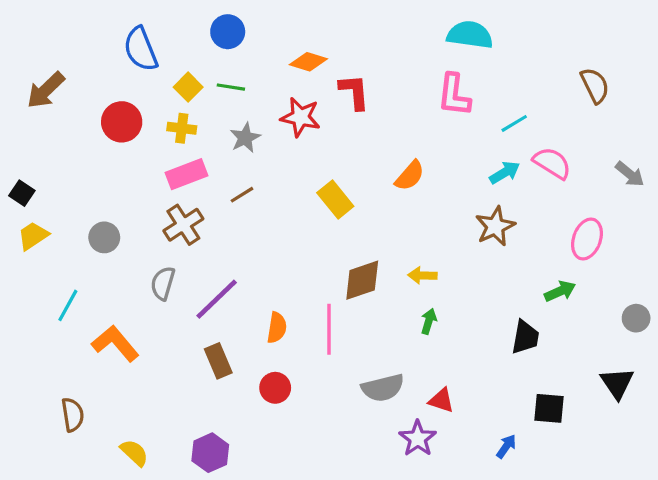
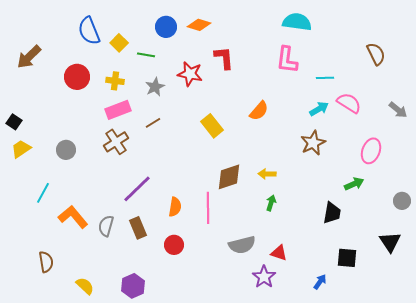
blue circle: (228, 32) -> (166, 27), moved
orange diamond: (308, 62) -> (199, 25), moved
yellow square: (188, 87) -> (119, 43), moved
cyan line: (514, 123) -> (325, 78), turned 30
gray semicircle: (163, 283) -> (106, 226), moved

